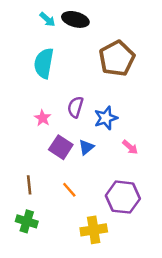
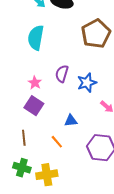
purple square: (61, 147) -> (34, 106), moved
blue triangle: (86, 147) -> (71, 121), moved, turned 32
yellow cross: (94, 230) -> (47, 175), moved

